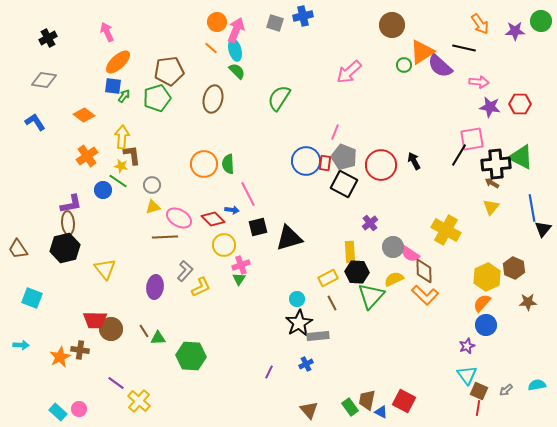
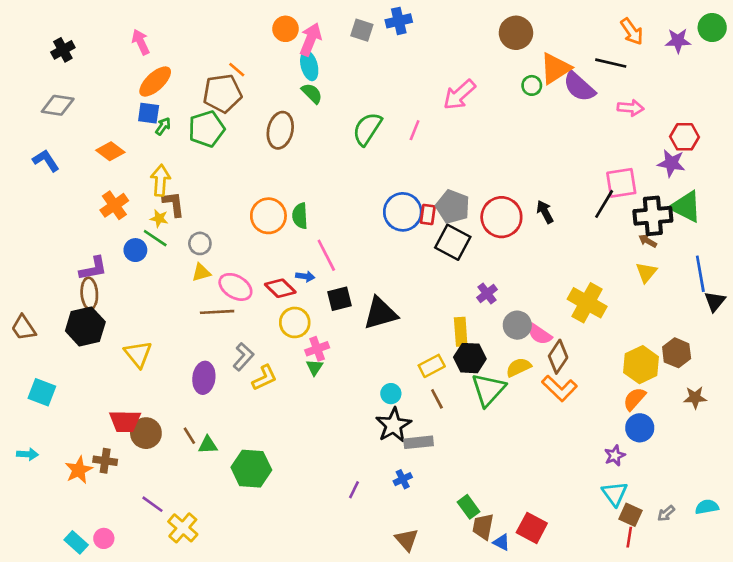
orange line: (211, 48) -> (237, 70), moved
purple star: (490, 107) -> (671, 163), moved
pink line: (335, 132) -> (415, 130), moved
brown diamond: (424, 271) -> (558, 357), turned 35
green rectangle: (350, 407) -> (469, 507), moved

